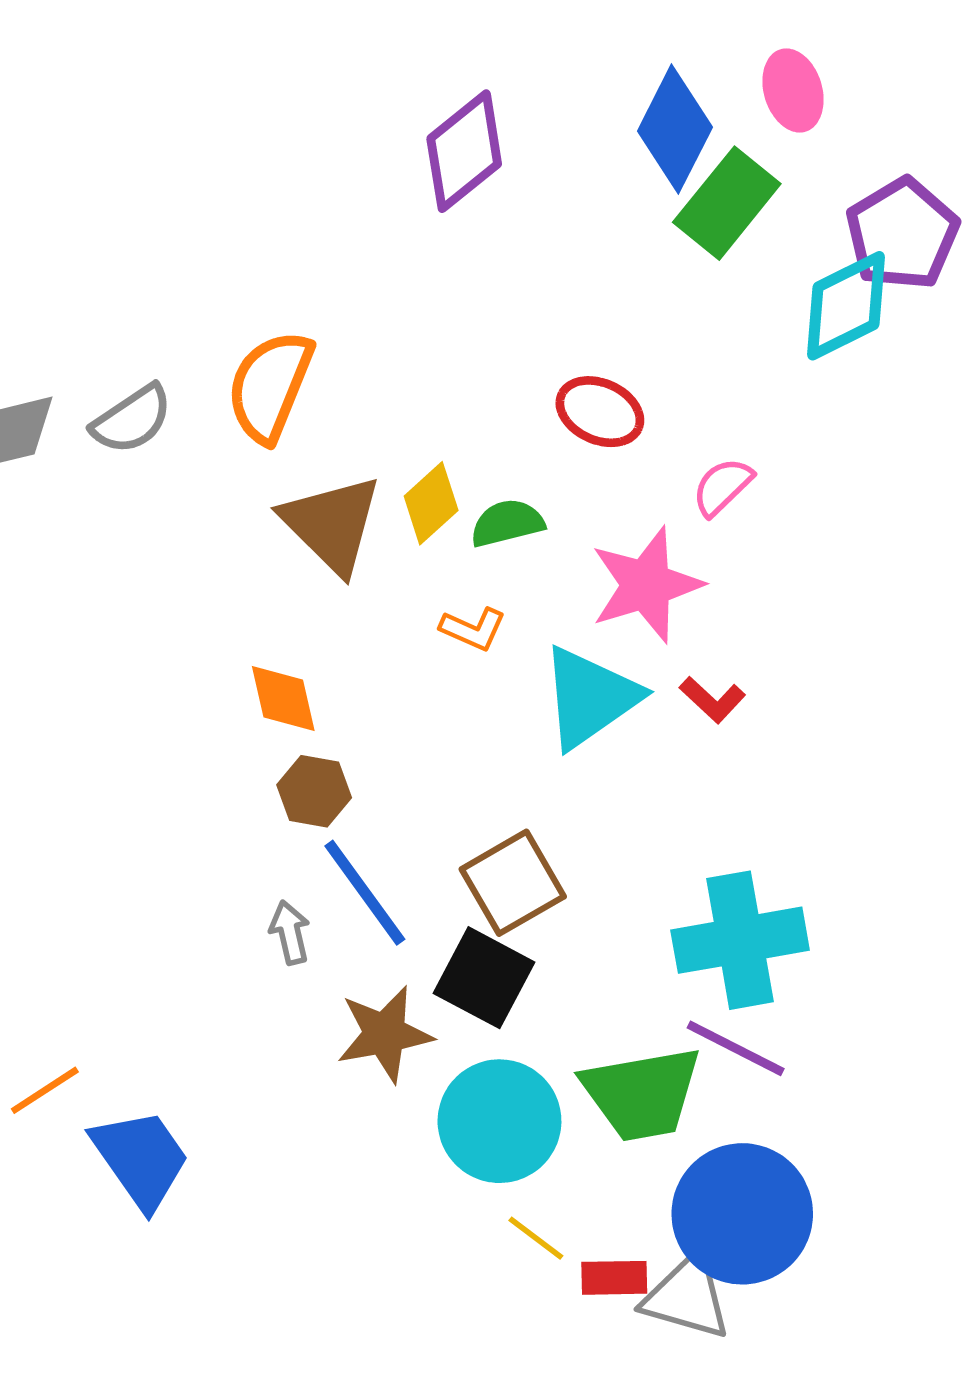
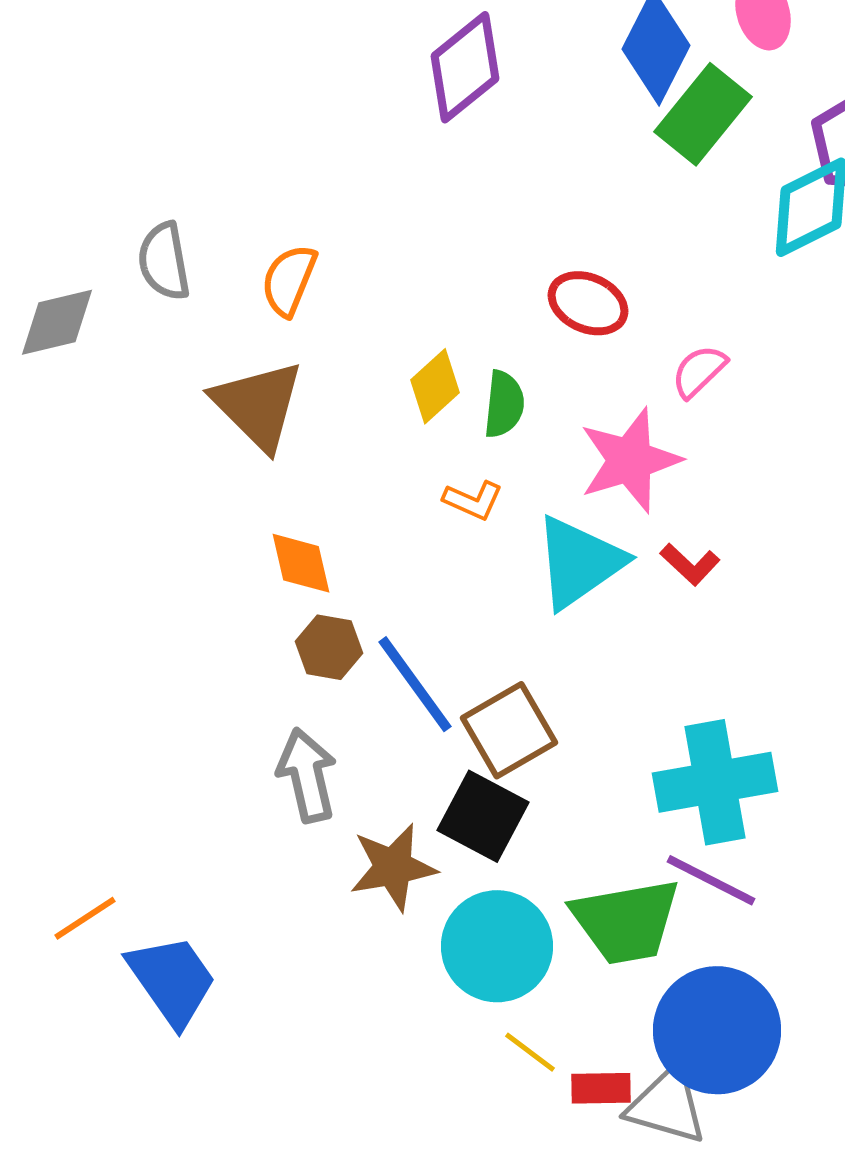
orange semicircle: (270, 386) -> (289, 280), size x0.7
gray semicircle: (132, 419) -> (164, 261), moved, turned 114
green semicircle: (507, 523) -> (504, 404), turned 110
brown triangle: (332, 524) -> (258, 405), moved
blue line: (365, 893) -> (415, 684), moved
gray arrow: (290, 932) -> (307, 775), size x1.6

